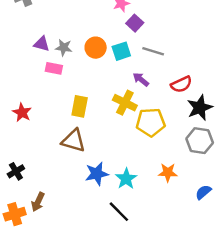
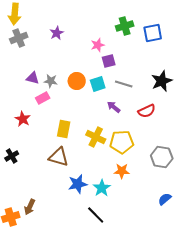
purple square: (135, 23) -> (109, 61), turned 32
pink rectangle: (54, 68) -> (43, 98), turned -40
yellow cross: (125, 103) -> (96, 137), moved
black star: (200, 108) -> (162, 81), moved
red star: (22, 112) -> (23, 119), moved
black cross: (16, 171) -> (12, 156), moved
orange star: (168, 173) -> (122, 171), moved

